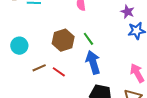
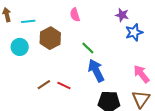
brown hexagon: (63, 40) -> (50, 38), moved
cyan circle: (19, 46) -> (20, 47), moved

